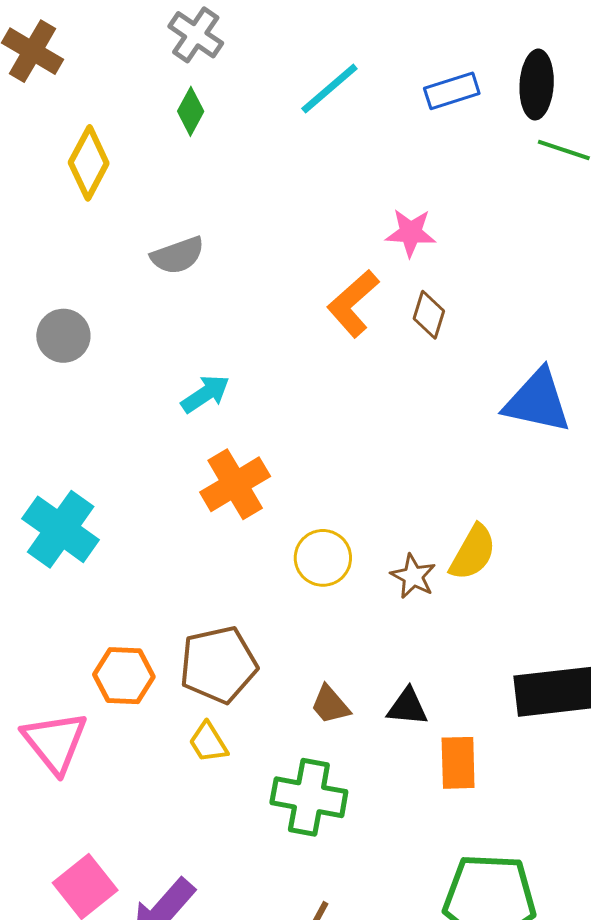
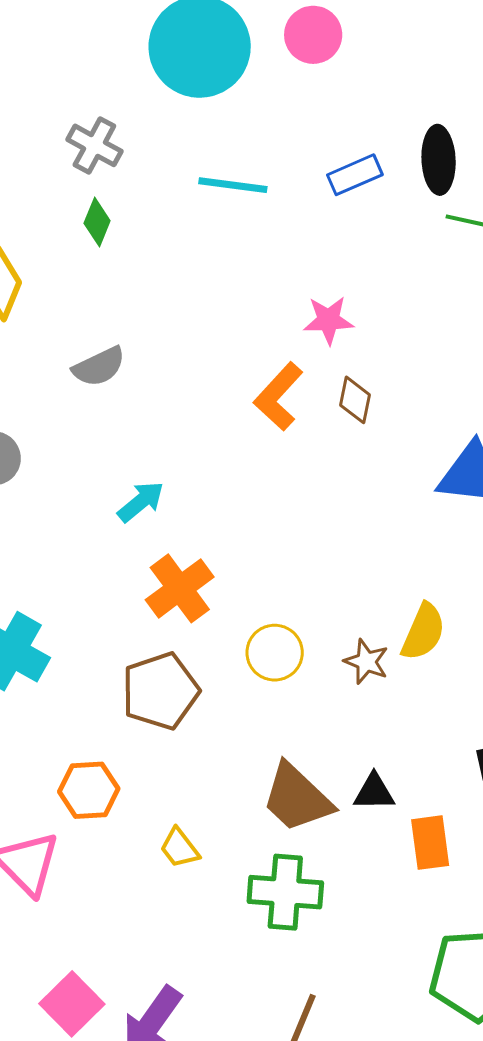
cyan line: (329, 89) -> (233, 185), turned 54
brown pentagon: (218, 665) -> (160, 691), moved
brown trapezoid: (330, 705) -> (297, 798), size x1.8

